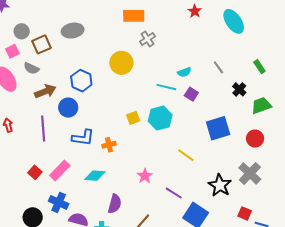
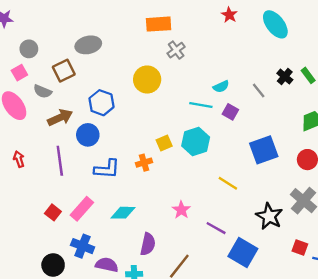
brown square: (42, 44) -> (64, 71), moved
gray line: (218, 67) -> (259, 91), moved
black cross: (239, 89) -> (285, 77), moved
orange cross: (109, 145) -> (144, 163), moved

